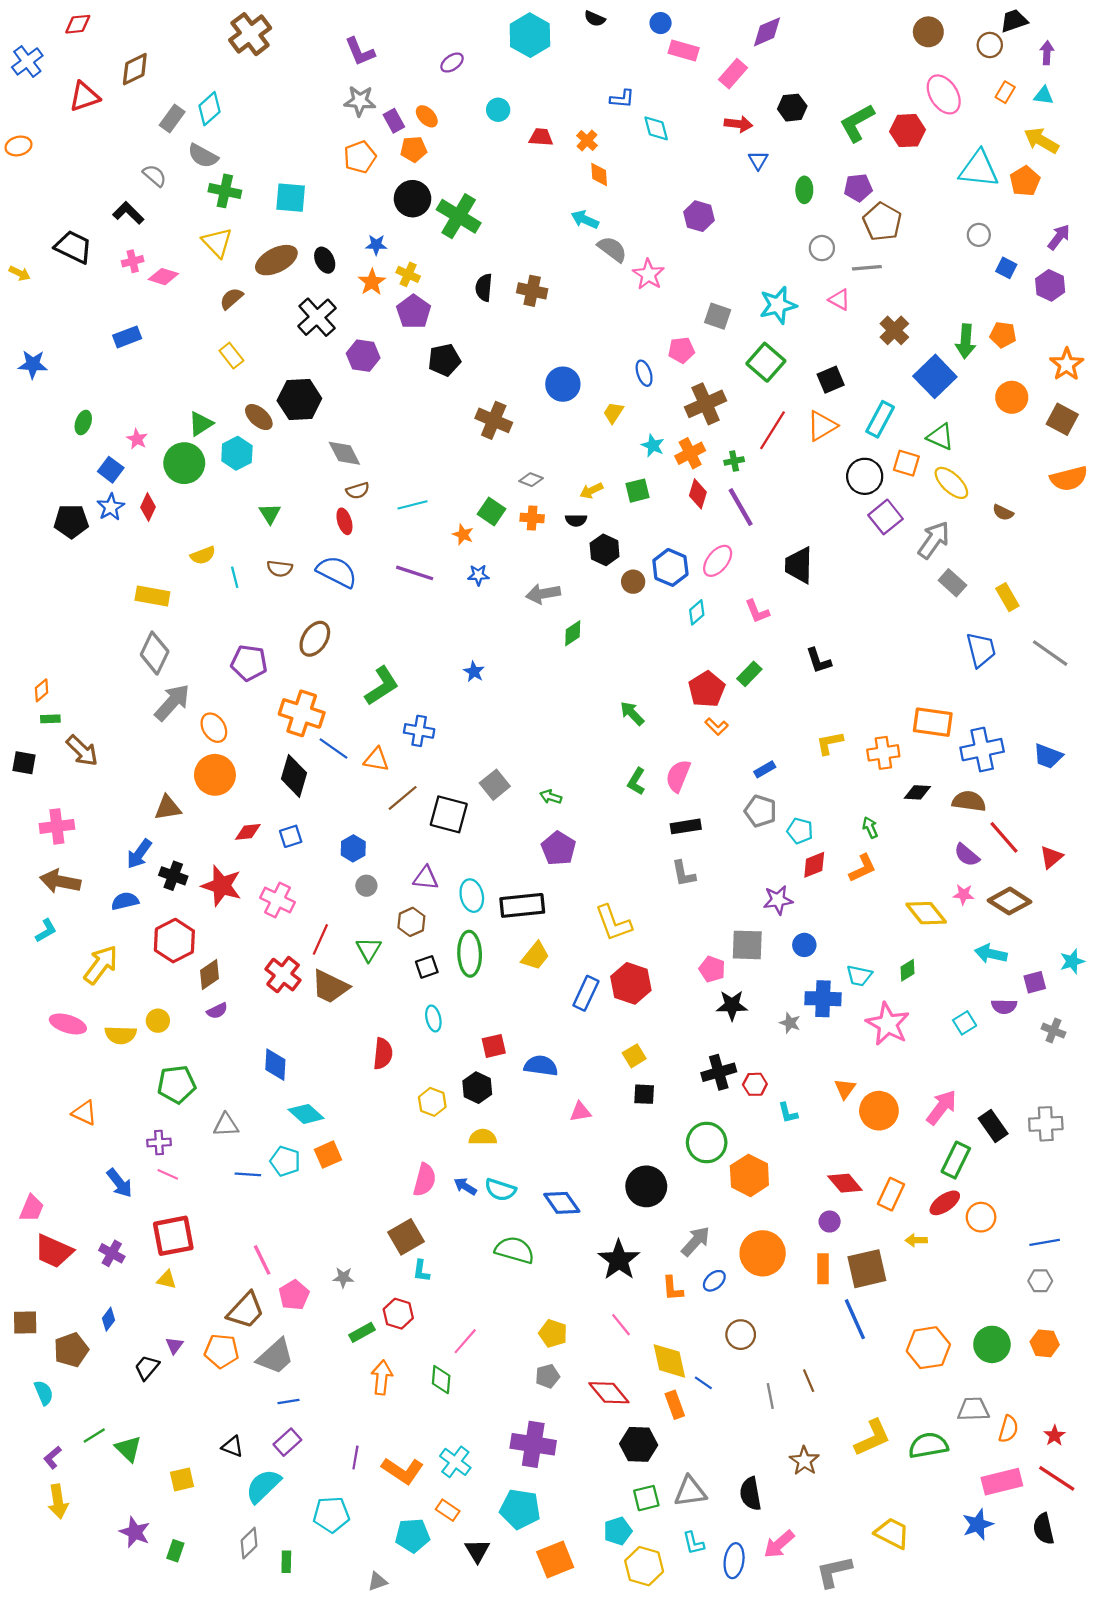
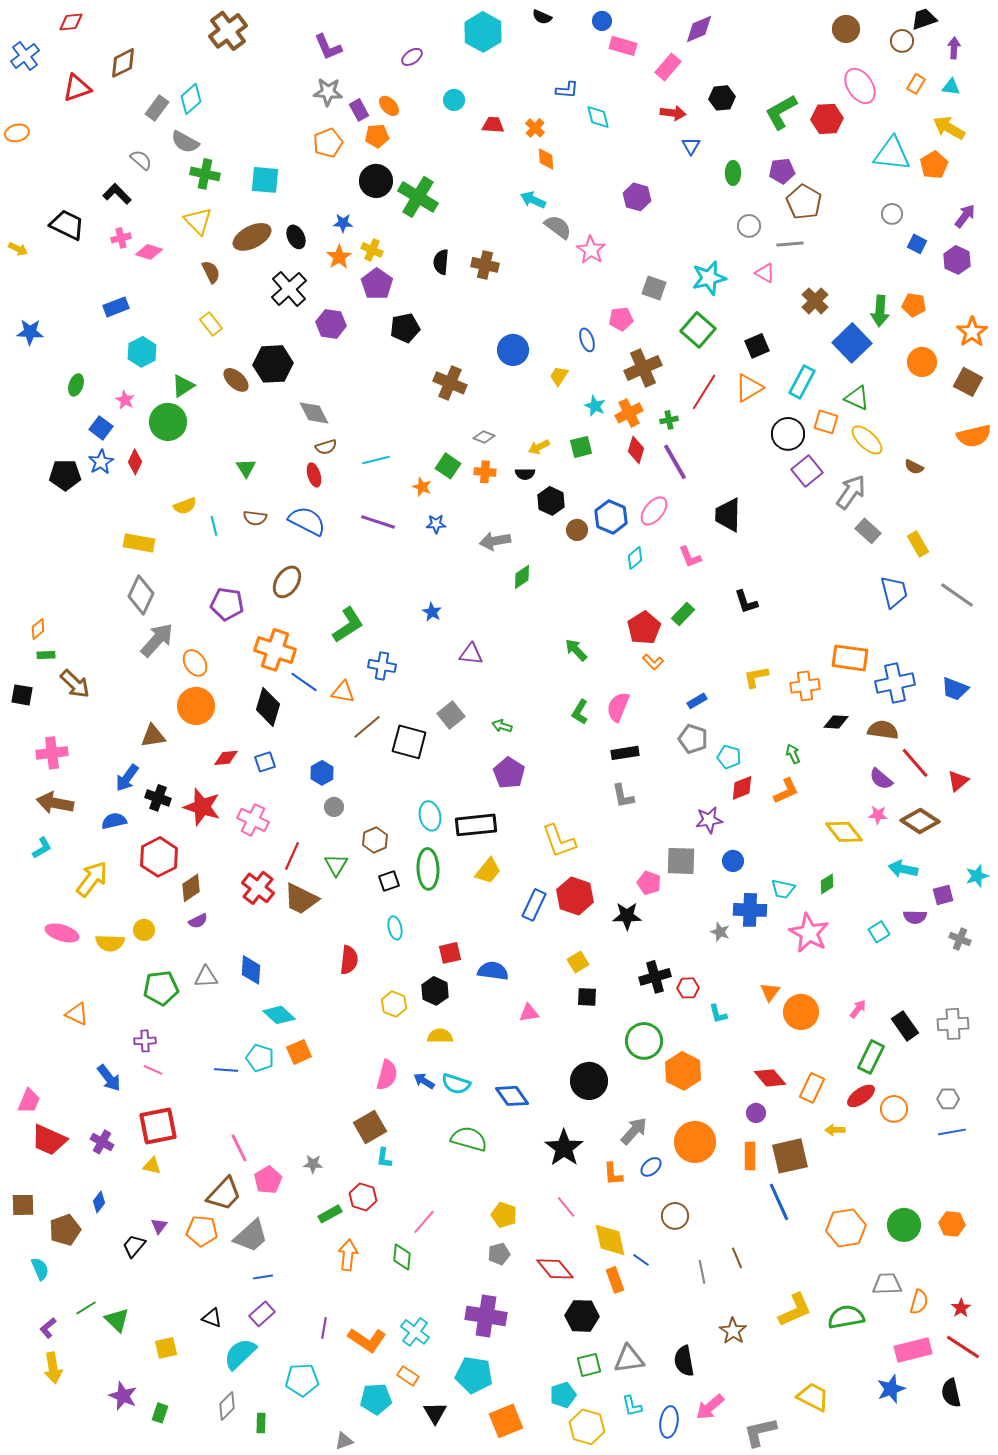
brown semicircle: (231, 299) -> (211, 272), turned 105
cyan hexagon: (237, 453) -> (142, 352), moved
purple triangle: (426, 878) -> (471, 654), moved
black star: (732, 1005) -> (627, 916), moved
pink arrow: (942, 1107) -> (858, 1009), size x0.6
gray triangle: (226, 1125) -> (206, 977), moved
gray hexagon: (1040, 1281) -> (948, 1099), moved

